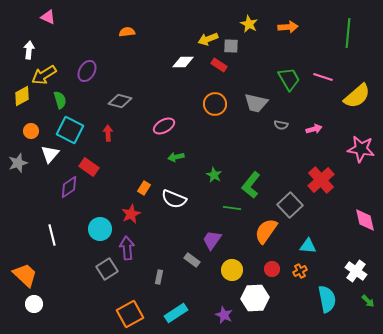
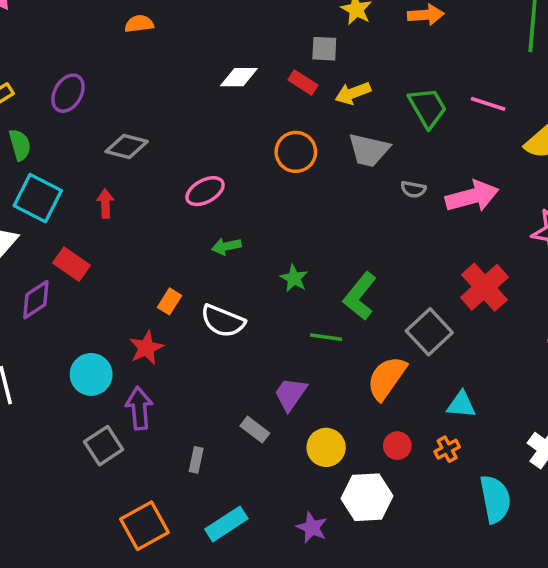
yellow arrow: (208, 39) -> (353, 93), moved
pink arrow: (314, 129) -> (472, 196), size x1.8

